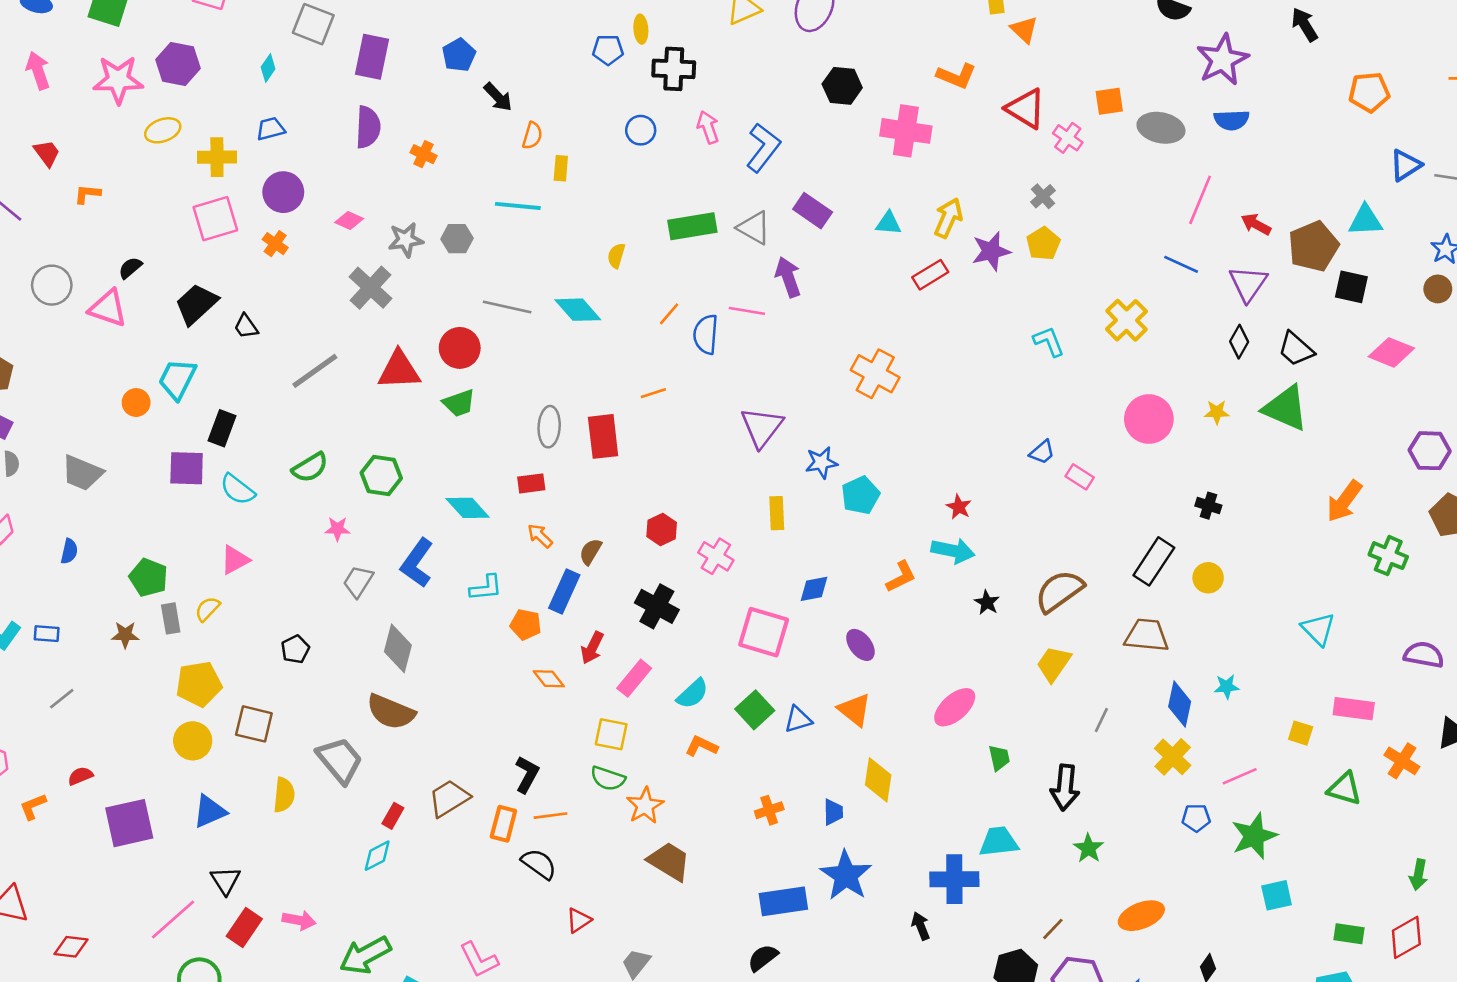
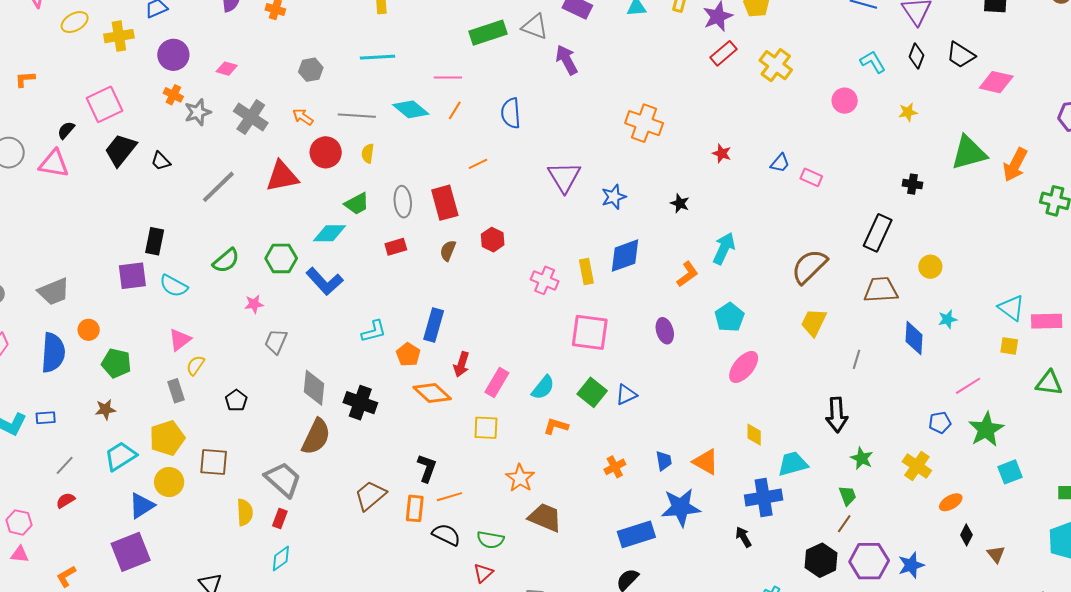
cyan line: (518, 206) -> (377, 57), moved
pink square: (215, 219) -> (104, 104), moved
gray star: (406, 240) -> (198, 112), moved
yellow semicircle: (616, 256) -> (368, 153), moved
red rectangle: (930, 275) -> (723, 53), moved
pink line: (747, 311) -> (448, 78), moved
orange line: (669, 314) -> (455, 110), moved
yellow cross: (1126, 320) -> (776, 65), moved
cyan L-shape: (1049, 341) -> (873, 62), moved
pink diamond: (1391, 352) -> (996, 82), moved
cyan trapezoid: (177, 379) -> (120, 456), moved, turned 40
orange circle: (136, 403) -> (89, 330), moved
green trapezoid: (459, 403) -> (357, 204), moved
green triangle: (1286, 408) -> (969, 153), moved, turned -30
pink circle: (1149, 419) -> (845, 101), moved, size x0.7
gray trapezoid: (82, 473) -> (54, 292), turned -36
cyan pentagon: (860, 495) -> (729, 317), moved
red star: (959, 507) -> (722, 153), moved
cyan diamond: (468, 508) -> (329, 233), moved, turned -40
yellow rectangle: (777, 513) -> (586, 271), moved
red hexagon: (662, 529) -> (493, 240), moved
orange arrow: (540, 536) -> (303, 117), moved
blue semicircle: (69, 551) -> (53, 353), size x2.0
cyan arrow: (953, 551) -> (724, 248), turned -68
brown semicircle: (590, 552) -> (448, 251), moved
blue L-shape: (417, 563) -> (325, 281), moved, turned -69
yellow circle: (1208, 578) -> (930, 267), moved
blue diamond: (814, 589) -> (625, 256), moved, size x1.5
black star: (987, 602) -> (680, 203), moved
black cross: (657, 606) -> (360, 403), moved
yellow semicircle: (207, 609) -> (195, 365), moved
gray rectangle: (171, 618) -> (176, 391), moved
orange pentagon: (526, 625) -> (408, 355), turned 30
cyan triangle: (1318, 629) -> (1011, 308), moved
purple ellipse: (860, 645) -> (665, 331), turned 30
orange diamond: (549, 679) -> (432, 393), size x1.5
orange triangle: (855, 710) -> (706, 462), moved
brown semicircle: (391, 712) -> (316, 437), turned -78
yellow cross: (1173, 757) -> (917, 466), moved
green trapezoid: (999, 758) -> (848, 496), moved
red semicircle: (80, 776) -> (65, 500), moved
green semicircle: (608, 778) -> (490, 540), moved
yellow diamond: (878, 780) -> (754, 435), moved, size x0.7
orange L-shape: (33, 806) -> (66, 576), moved
blue triangle: (210, 811) -> (142, 506), moved
red rectangle: (393, 816) -> (280, 518), moved
cyan diamond: (377, 856) -> (281, 558), moved
blue star: (846, 875) -> (681, 507), turned -30
orange ellipse: (1141, 916) -> (951, 502), moved, size x0.7

